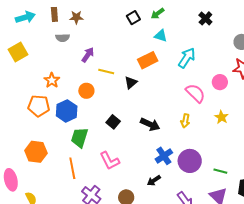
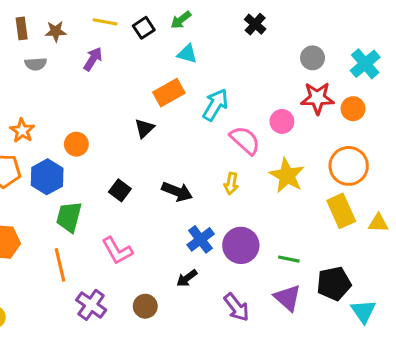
purple arrow: (88, 55) -> (93, 59), moved
cyan arrow: (187, 58) -> (215, 105), moved
yellow line: (106, 72) -> (105, 22), moved
yellow star: (221, 117) -> (287, 176), size x1.6

